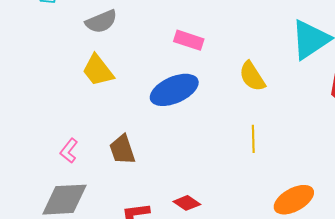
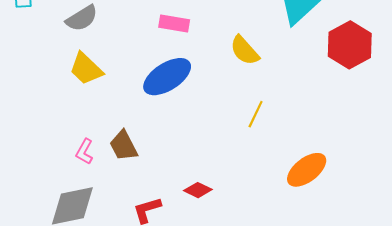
yellow line: (253, 139) -> (256, 114), turned 36
pink L-shape: (69, 151) -> (85, 152), moved

